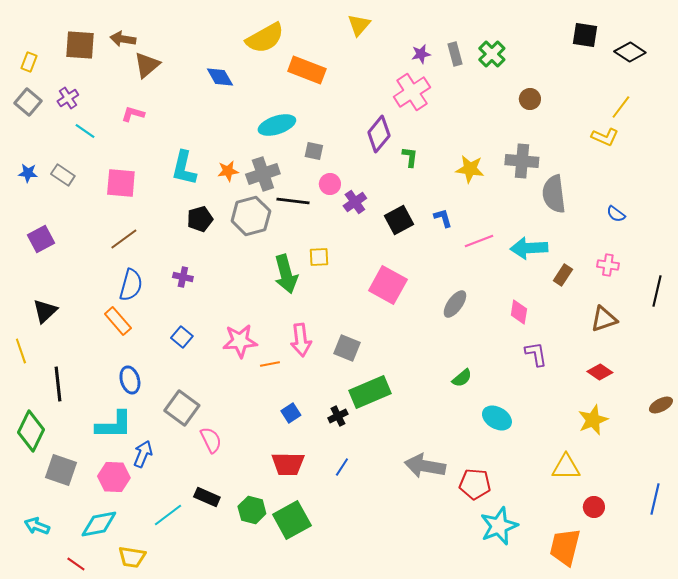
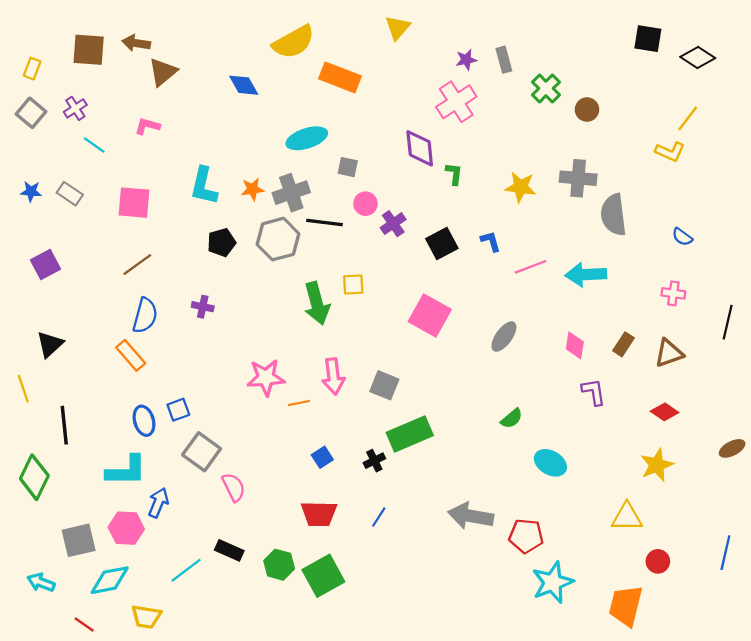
green cross: (492, 54) -> (546, 88), moved
purple diamond: (379, 134) -> (420, 148), turned -45
brown rectangle: (563, 275) -> (624, 344), moved
blue square: (182, 337) -> (178, 410), moved, turned 30
gray square: (61, 470) -> (79, 540), moved, turned -32

